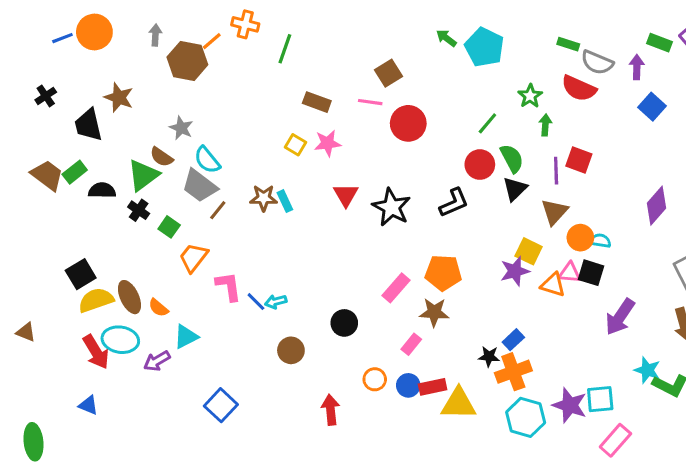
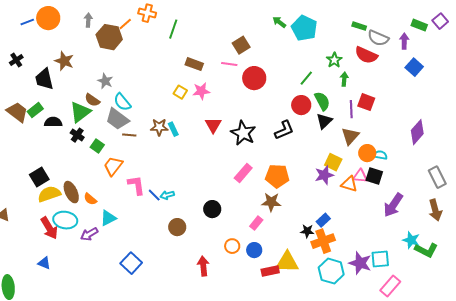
brown line: (218, 210) -> (129, 135), turned 56
pink rectangle: (396, 288) -> (243, 173), moved
red rectangle: (433, 387) -> (270, 271), moved

